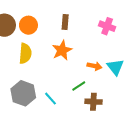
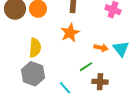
yellow semicircle: (25, 53) -> (35, 48), moved
cyan line: (50, 99) -> (65, 88), moved

